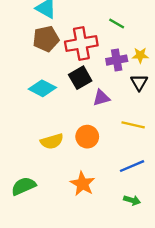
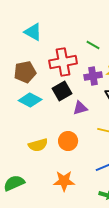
brown pentagon: (46, 39) -> (25, 72), moved
orange star: (83, 184) -> (64, 181), turned -30

